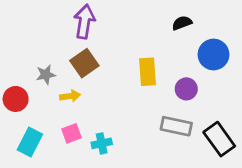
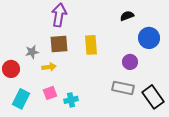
brown square: (84, 63) -> (59, 44), turned 30
yellow rectangle: (148, 72) -> (91, 45), moved

